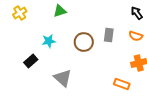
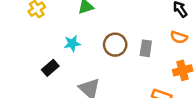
gray rectangle: (109, 35) -> (146, 48), moved

